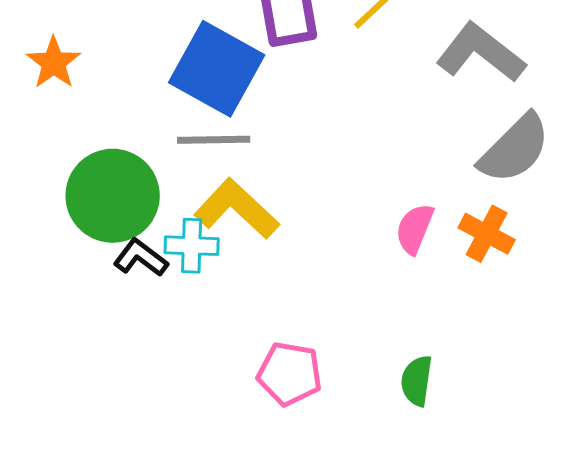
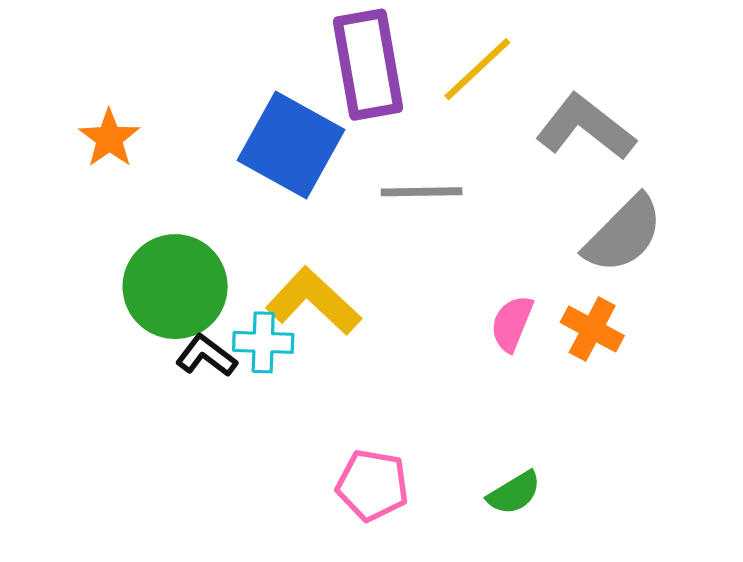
gray line: (214, 140) -> (422, 192), moved
green semicircle: (417, 381) -> (514, 493), turned -129

